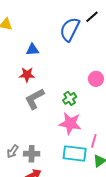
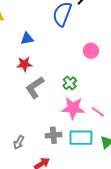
pink circle: (96, 79) -> (91, 51), moved
pink line: (94, 141) -> (98, 112), moved, turned -64
gray cross: (32, 154) -> (53, 135), moved

